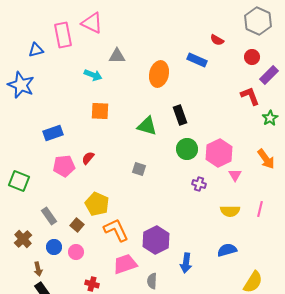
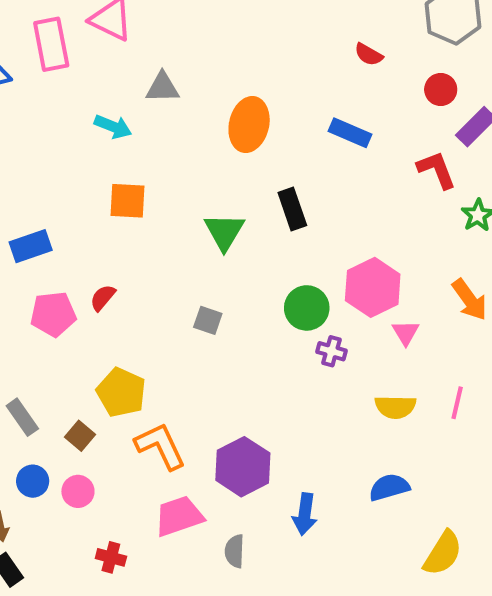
blue rectangle: (197, 60) -> (350, 133), moved
green triangle: (147, 126) -> (224, 232), turned 45
green circle: (187, 149) -> (307, 308), moved

